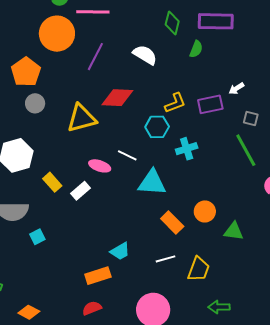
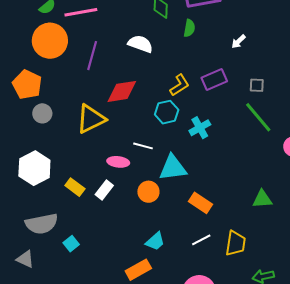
white arrow: (236, 88) -> (238, 42), moved
orange circle: (205, 211) -> (148, 192), moved

